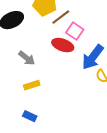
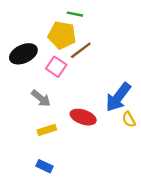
pink square: (75, 31) -> (56, 67), moved
red ellipse: (63, 45) -> (83, 117), moved

